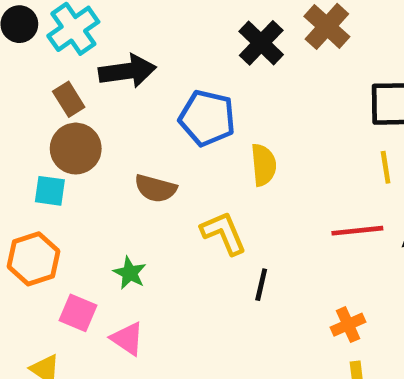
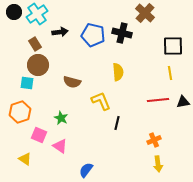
black cross: (261, 43) -> (122, 33), moved, turned -30
black arrow: (127, 71) -> (60, 32), size x0.7
blue pentagon: (207, 118) -> (93, 35), moved

